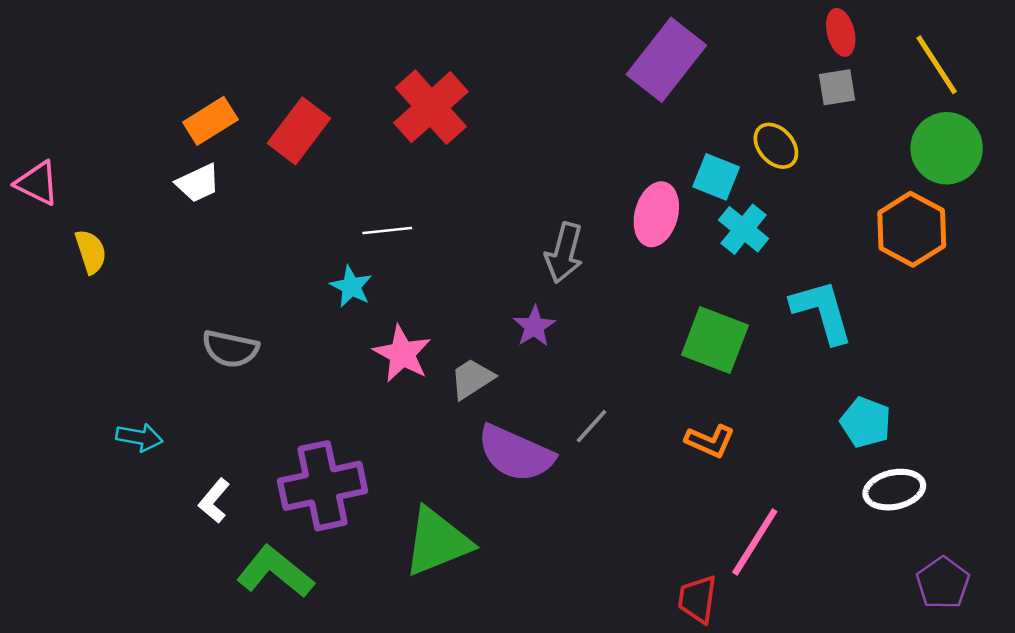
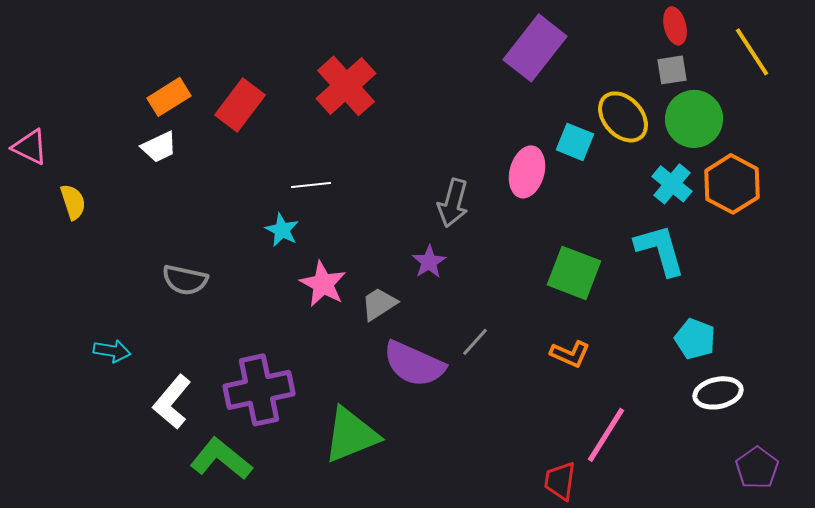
yellow ellipse: (776, 146) -> (623, 117), size x1.4
green circle: (947, 148) -> (694, 119), moved
cyan cross: (744, 229) -> (672, 184), moved
white L-shape: (214, 501) -> (172, 402), size x1.5

